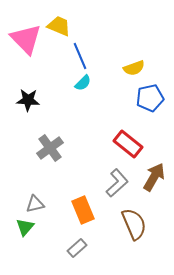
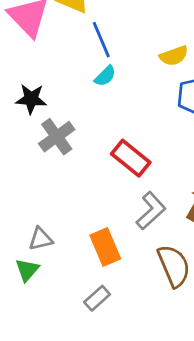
red rectangle: (128, 144) -> (131, 158), moved
gray cross: (50, 148) -> (57, 137), moved

